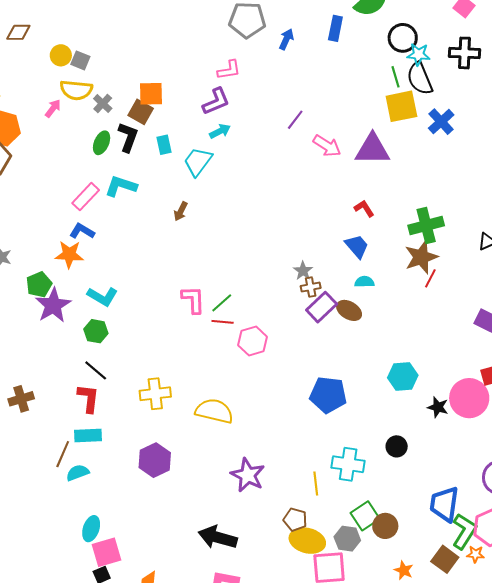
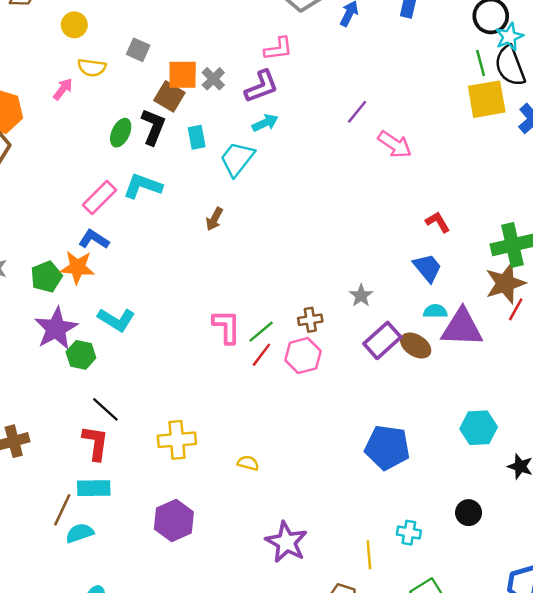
cyan star: (418, 54) -> (509, 37), turned -30
gray square: (80, 60) -> (138, 50), moved
yellow semicircle: (76, 90) -> (92, 68), size x0.7
gray cross: (103, 103) -> (213, 79), moved
purple triangle: (372, 149) -> (462, 328), moved
green pentagon: (39, 285) -> (46, 277), moved
brown cross: (311, 287) -> (310, 320), moved
red line: (223, 322) -> (261, 355), turned -60
green hexagon: (96, 331) -> (81, 355), moved
pink hexagon: (253, 341) -> (303, 356), moved
yellow semicircle: (214, 411) -> (248, 463), size x0.5
cyan cross: (348, 464) -> (409, 533), size x0.6

